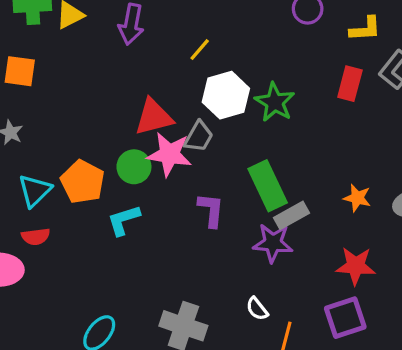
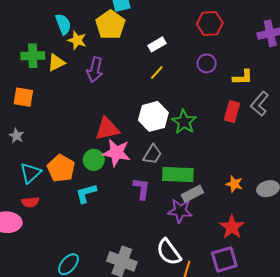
yellow line: (200, 50) -> (157, 73), moved
gray trapezoid: (199, 137) -> (152, 154), moved
green rectangle: (268, 186) -> (178, 175), turned -64
red star: (356, 266) -> (232, 227), turned 30
white semicircle: (257, 309) -> (169, 252), size x1.8

